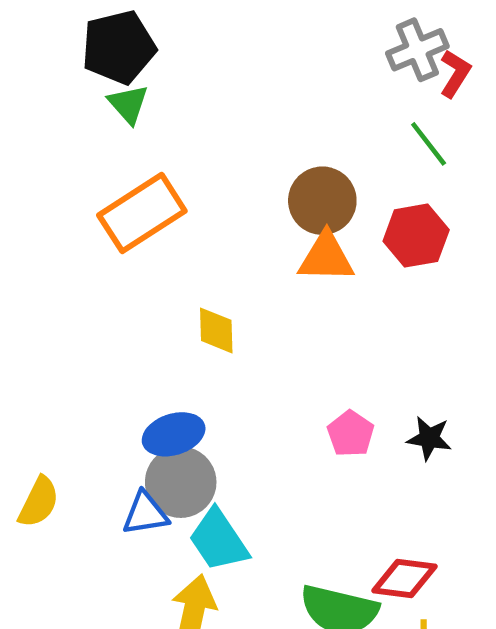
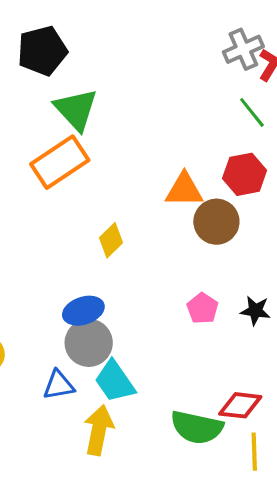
green triangle: (128, 104) -> (76, 109), moved, size x1.6
brown circle: (322, 201) -> (216, 222), moved
yellow diamond: (216, 330) -> (111, 240), turned 48
blue triangle: (145, 514) -> (59, 385), moved

